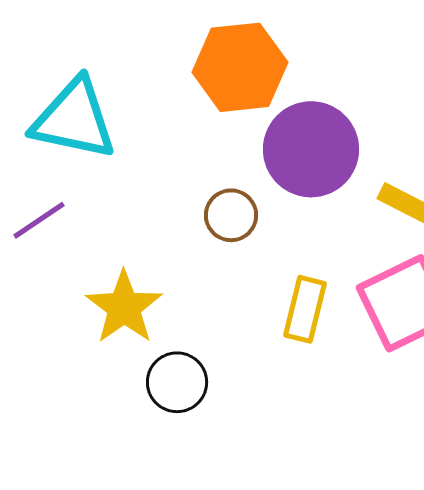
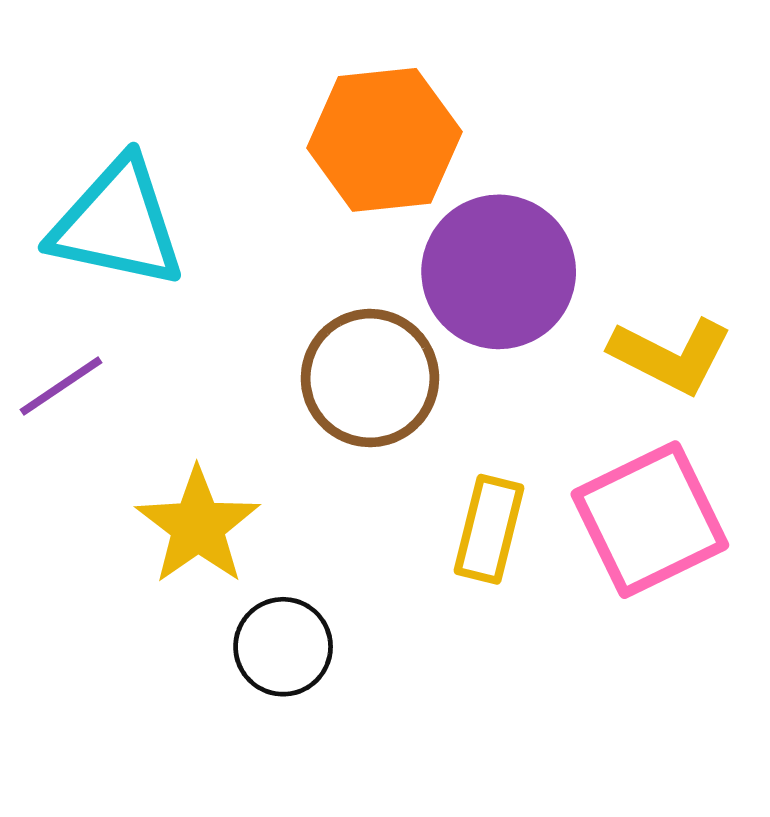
brown circle: (231, 215) -> (370, 378), size x1.6

